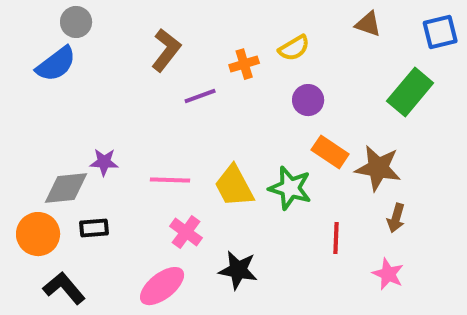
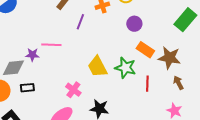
purple line: (200, 96) -> (80, 22), turned -49
pink line: (170, 180) -> (51, 45), moved
brown arrow: (396, 218) -> (178, 83), turned 136
red line: (336, 238) -> (147, 84), moved

